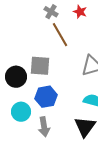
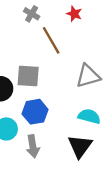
gray cross: (51, 12) -> (32, 14), moved

